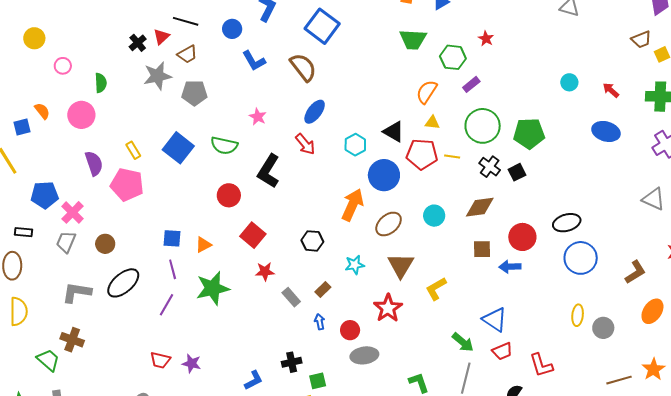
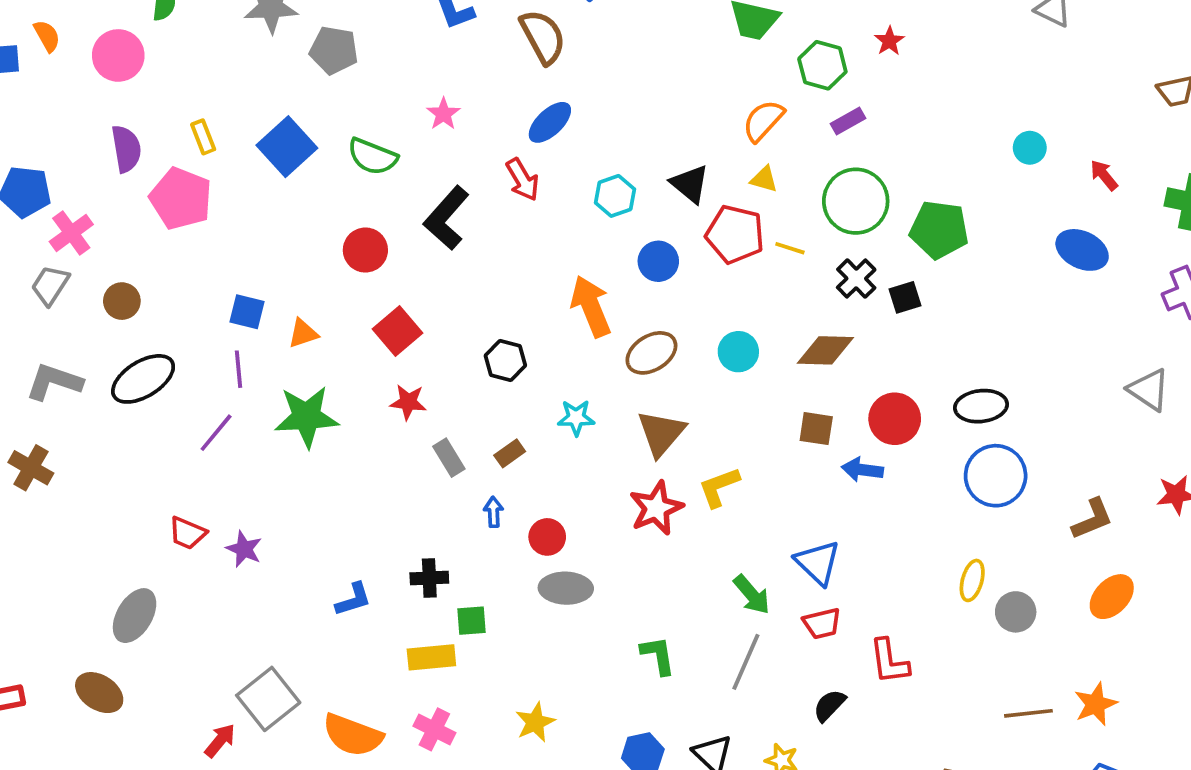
blue circle: (384, 175) -> (658, 261), size x0.7
orange arrow: (352, 205) -> (591, 306), turned -56
red star: (388, 308) -> (656, 508), moved

